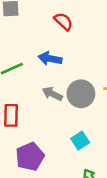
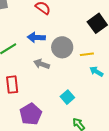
gray circle: (81, 94) -> (62, 47), moved

